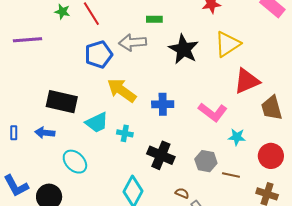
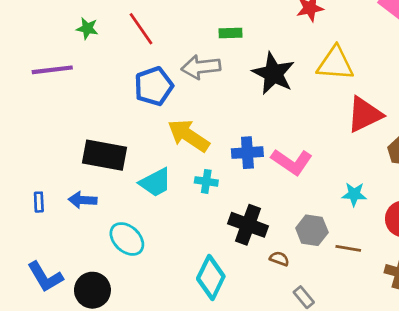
green star: (62, 12) -> (87, 28), moved
yellow triangle: (228, 44) -> (335, 63), turned 40
pink L-shape: (213, 112) -> (292, 162), moved
cyan cross: (125, 133) -> (206, 181), moved
brown semicircle: (182, 193) -> (279, 259), moved

